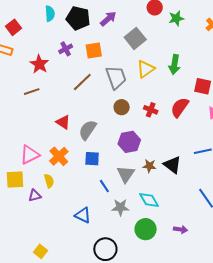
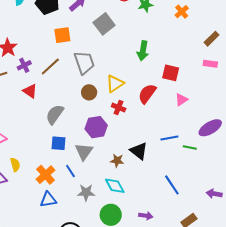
purple cross: (66, 49) -> (24, 65), moved
yellow triangle: (146, 69) -> (115, 84), moved
red cross: (151, 110) -> (119, 108), moved
red triangle: (63, 122) -> (30, 91), moved
orange cross: (59, 156) -> (45, 175), moved
brown star: (149, 166) -> (117, 161), moved
gray triangle: (126, 174) -> (84, 152), moved
blue triangle: (83, 215) -> (48, 200), turned -36

